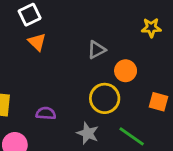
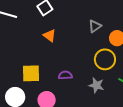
orange triangle: (37, 42) -> (49, 35), moved

